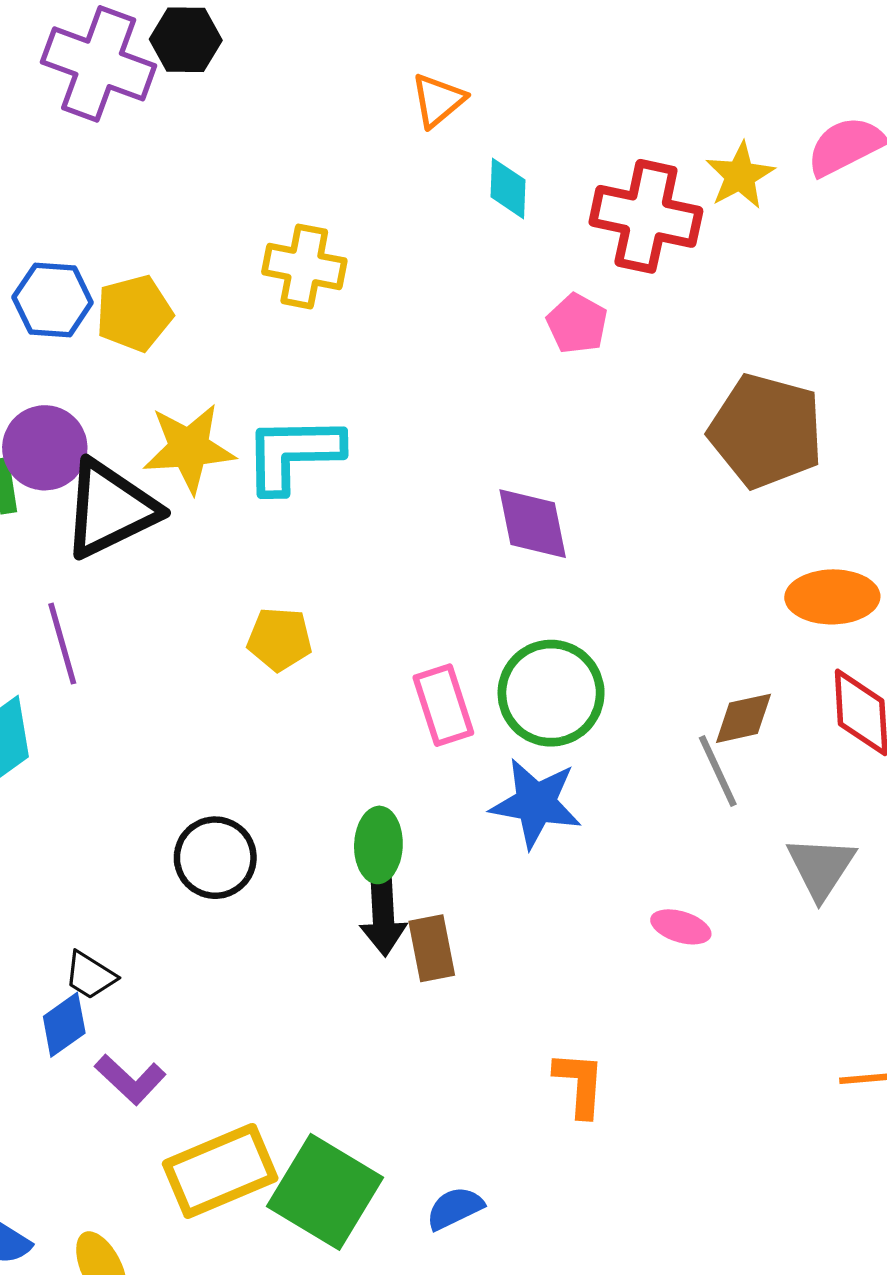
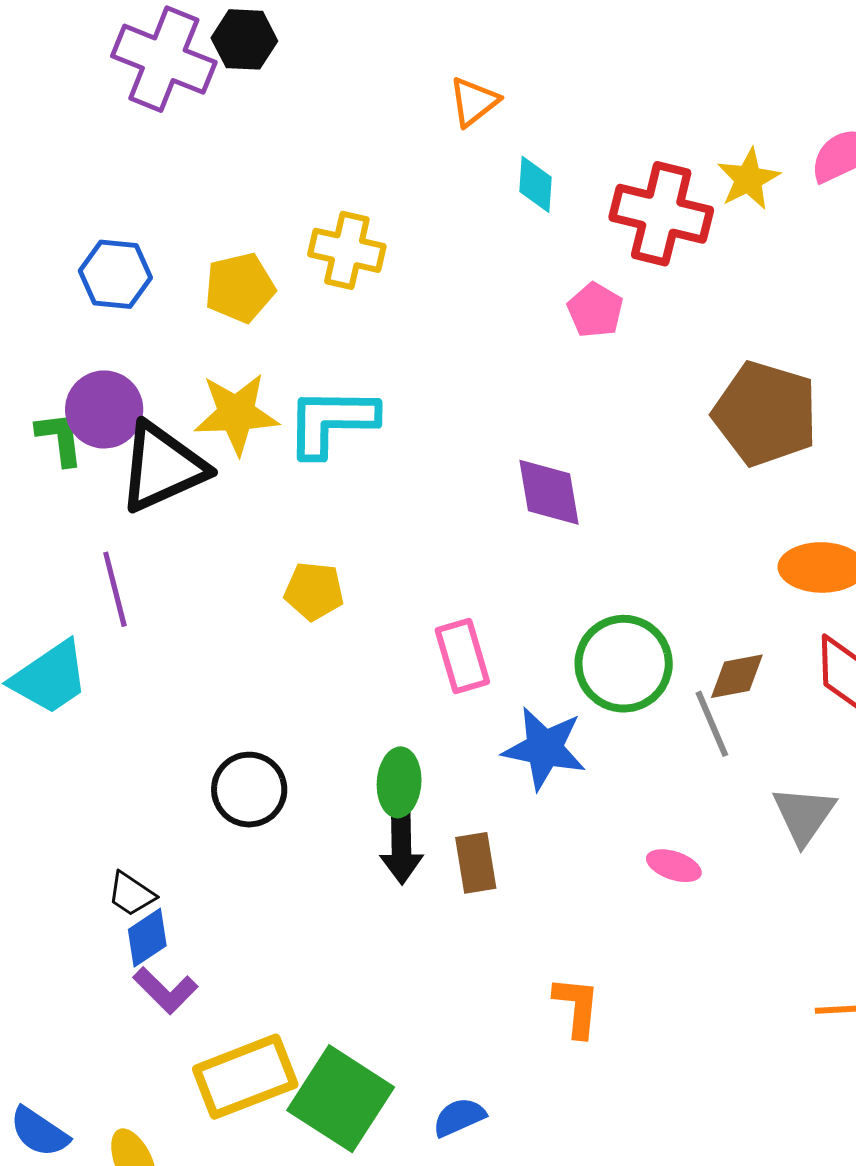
yellow pentagon: (134, 313) -> (240, 288), moved
green circle: (551, 693) -> (624, 664), moved
brown rectangle: (432, 948) -> (476, 863), moved
blue diamond: (64, 1025) -> (147, 938), moved

